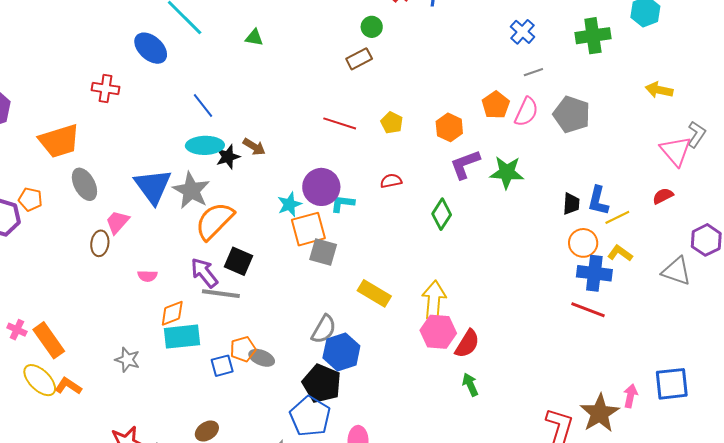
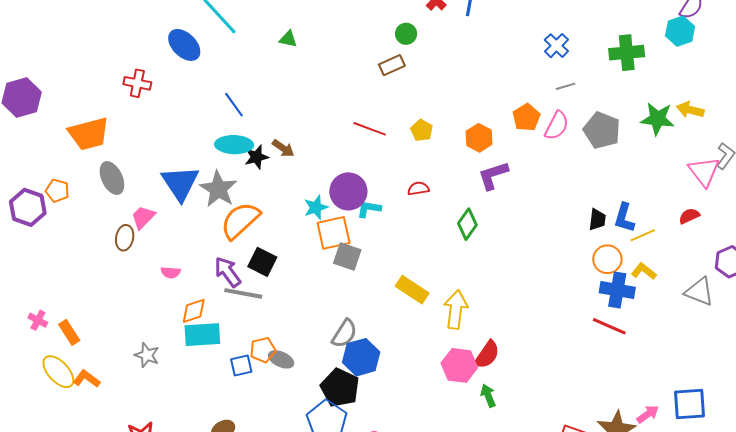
green star: (507, 172) -> (658, 119), moved
yellow rectangle: (374, 293) -> (412, 290), moved
pink hexagon: (438, 332) -> (459, 365), moved
orange rectangle: (49, 340) -> (69, 332), size x0.7
pink arrow: (630, 396) -> (648, 414), turned 40

